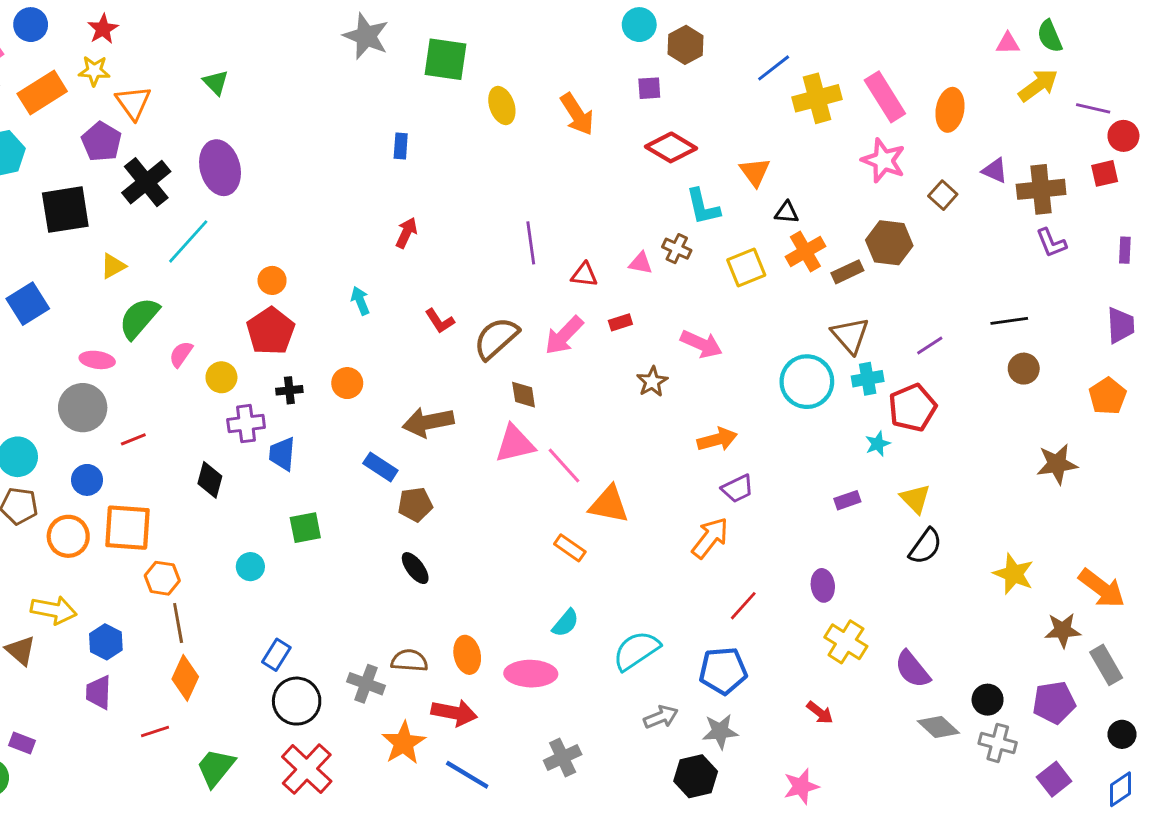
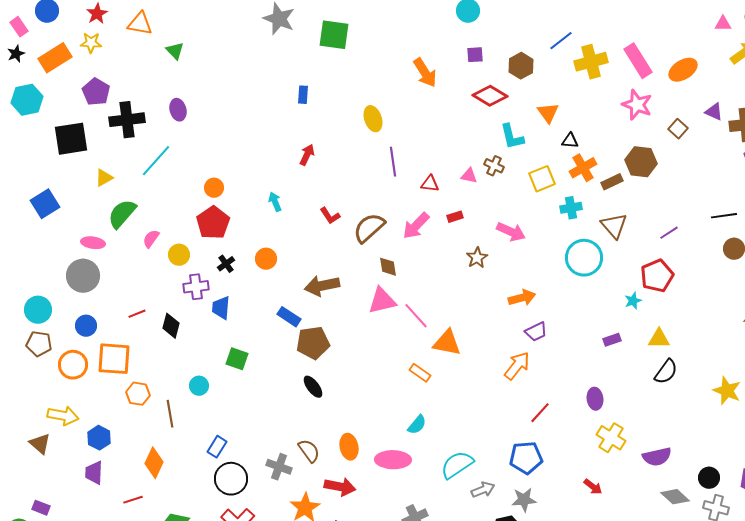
brown hexagon: (685, 45) -> (521, 66), moved
orange triangle: (133, 103) -> (140, 24), moved, turned -44
yellow ellipse: (502, 106) -> (373, 119), moved
orange ellipse: (950, 110) -> (683, 70), turned 48
purple ellipse: (220, 168) -> (178, 110), size x0.6
black cross: (146, 182) -> (127, 120), turned 32
cyan cross: (868, 379) -> (571, 208), moved
black cross: (289, 390) -> (226, 264), turned -30
red line: (133, 439) -> (137, 314), moved
yellow triangle: (915, 499) -> (659, 339), turned -45
brown pentagon: (415, 504) -> (313, 343), size x1.4
green square: (305, 528) -> (237, 359), turned 30
brown line: (178, 623) -> (170, 414), moved
cyan semicircle: (636, 650) -> (457, 465), moved
brown semicircle: (409, 661) -> (309, 451), turned 50
purple semicircle: (912, 669) -> (657, 457), turned -64

